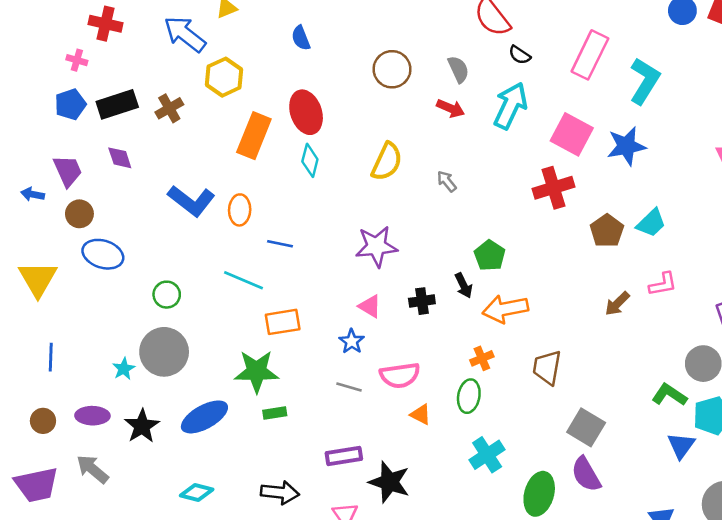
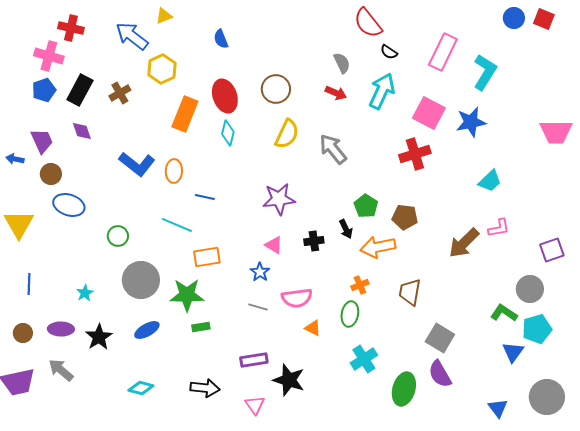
pink cross: (77, 60) -> (49, 56), size x1.8
brown circle: (392, 69) -> (276, 89), moved
black rectangle: (117, 104) -> (80, 90), turned -44
gray arrow: (447, 181) -> (333, 149), size x1.8
brown pentagon: (607, 231) -> (405, 217), moved, turned -30
brown arrow: (617, 304) -> (464, 243), size x1.6
gray circle: (164, 352) -> (141, 280), moved
blue ellipse: (204, 417) -> (147, 330), size x0.7

